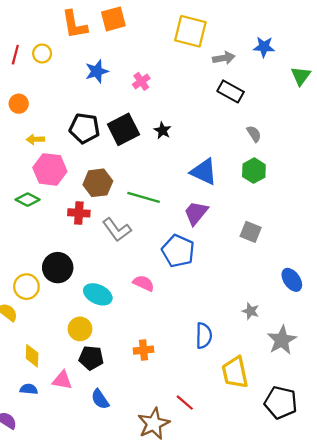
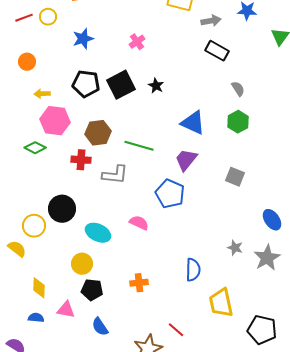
red line: (15, 55) -> (24, 18), turned 54
blue star: (97, 71) -> (83, 39), moved
gray L-shape: (117, 230) -> (115, 175), turned -48
gray star: (282, 340) -> (267, 258), moved

